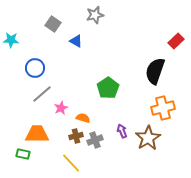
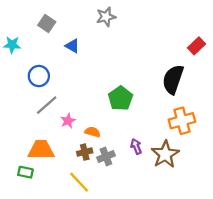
gray square: (53, 24) -> (47, 23), moved
blue triangle: (76, 41) -> (72, 46), moved

